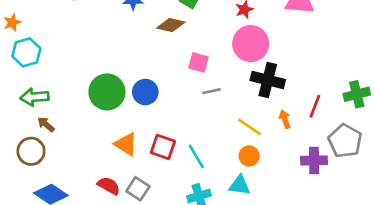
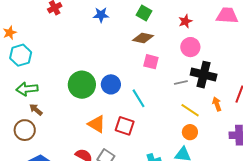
brown diamond: (171, 25) -> (143, 38), moved
pink circle: (251, 44) -> (190, 47), size x0.7
gray line: (211, 91) -> (181, 82), moved
cyan line: (196, 156) -> (138, 98), moved

